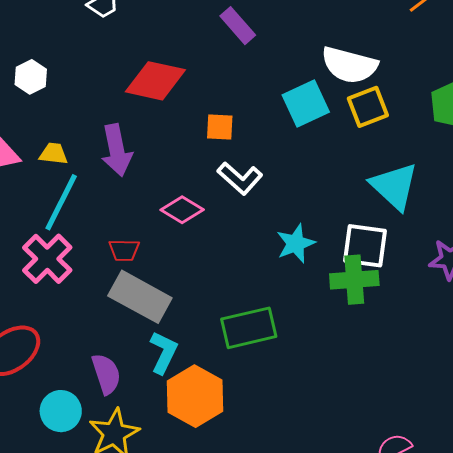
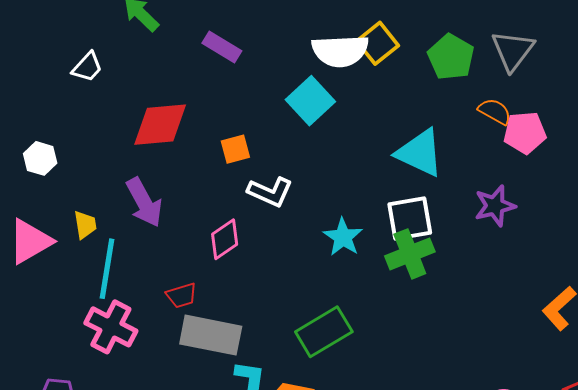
yellow square: (368, 107) -> (378, 43), moved
yellow trapezoid: (54, 154) -> (85, 225), turned 92
pink diamond: (182, 210) -> (225, 239), turned -48

